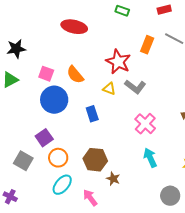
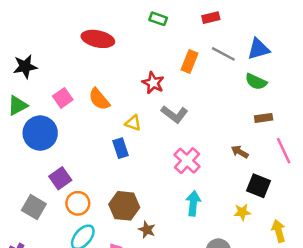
red star: (118, 62) -> (153, 83), size x0.7
pink square: (46, 74) -> (63, 98), turned 35
yellow triangle: (109, 89) -> (133, 123), moved
blue circle: (54, 100) -> (40, 133), moved
cyan arrow: (150, 158) -> (193, 203), turned 30

